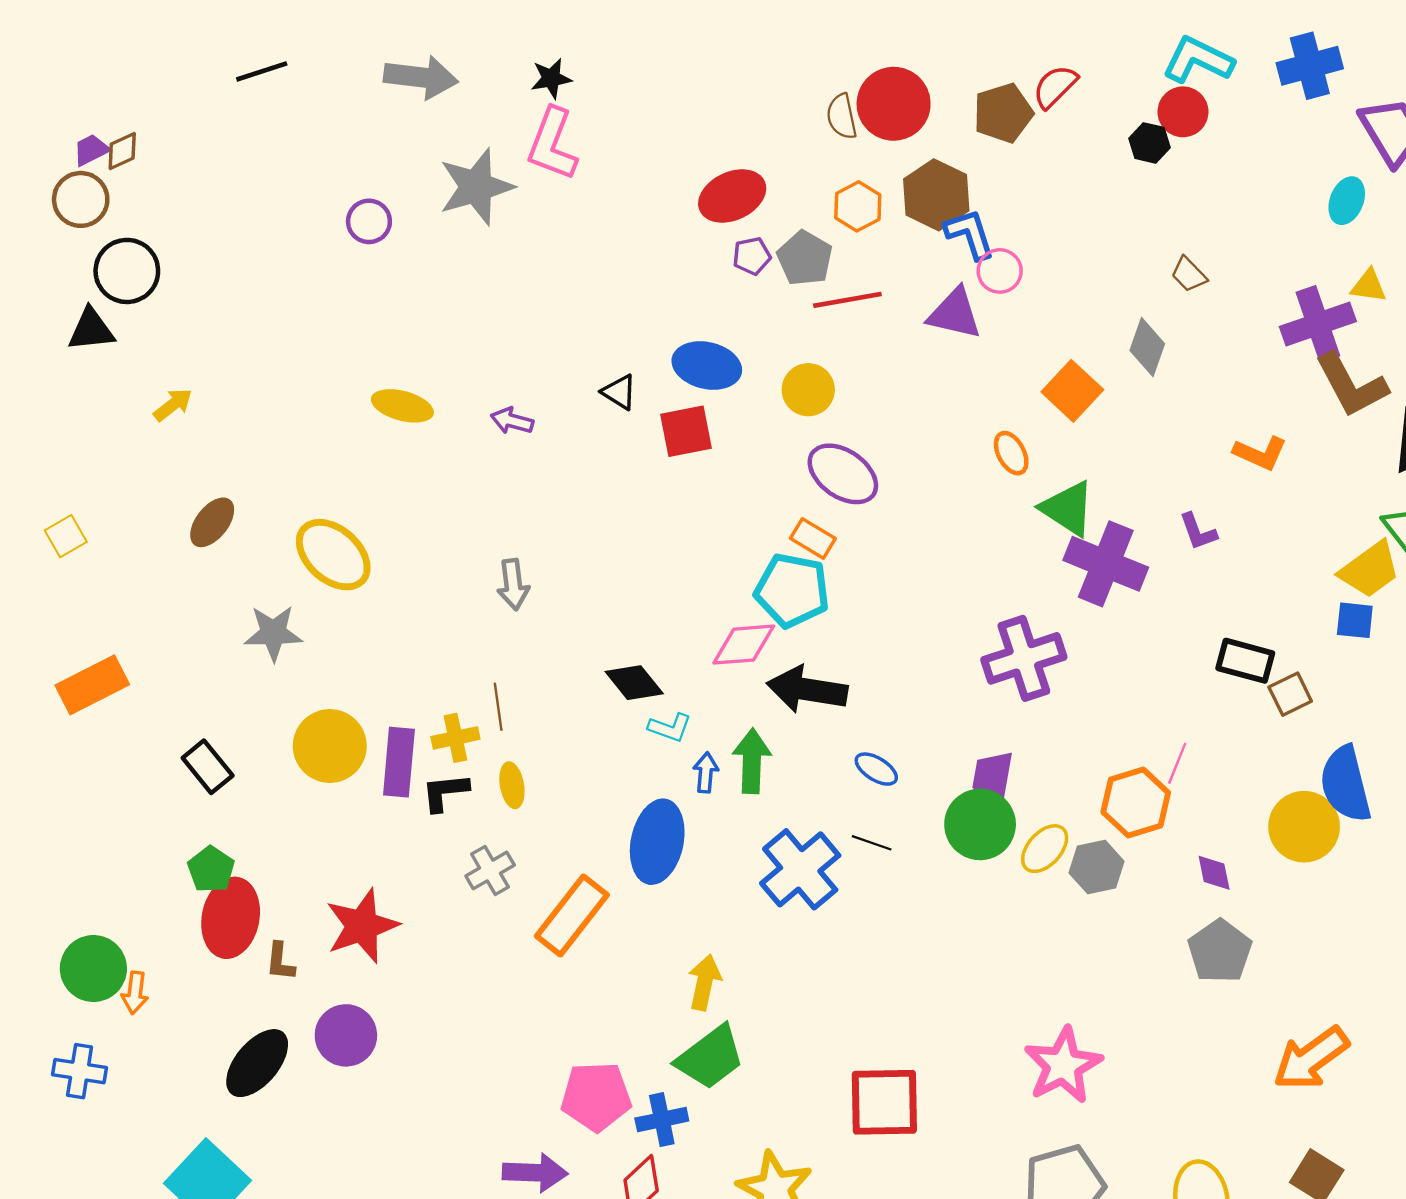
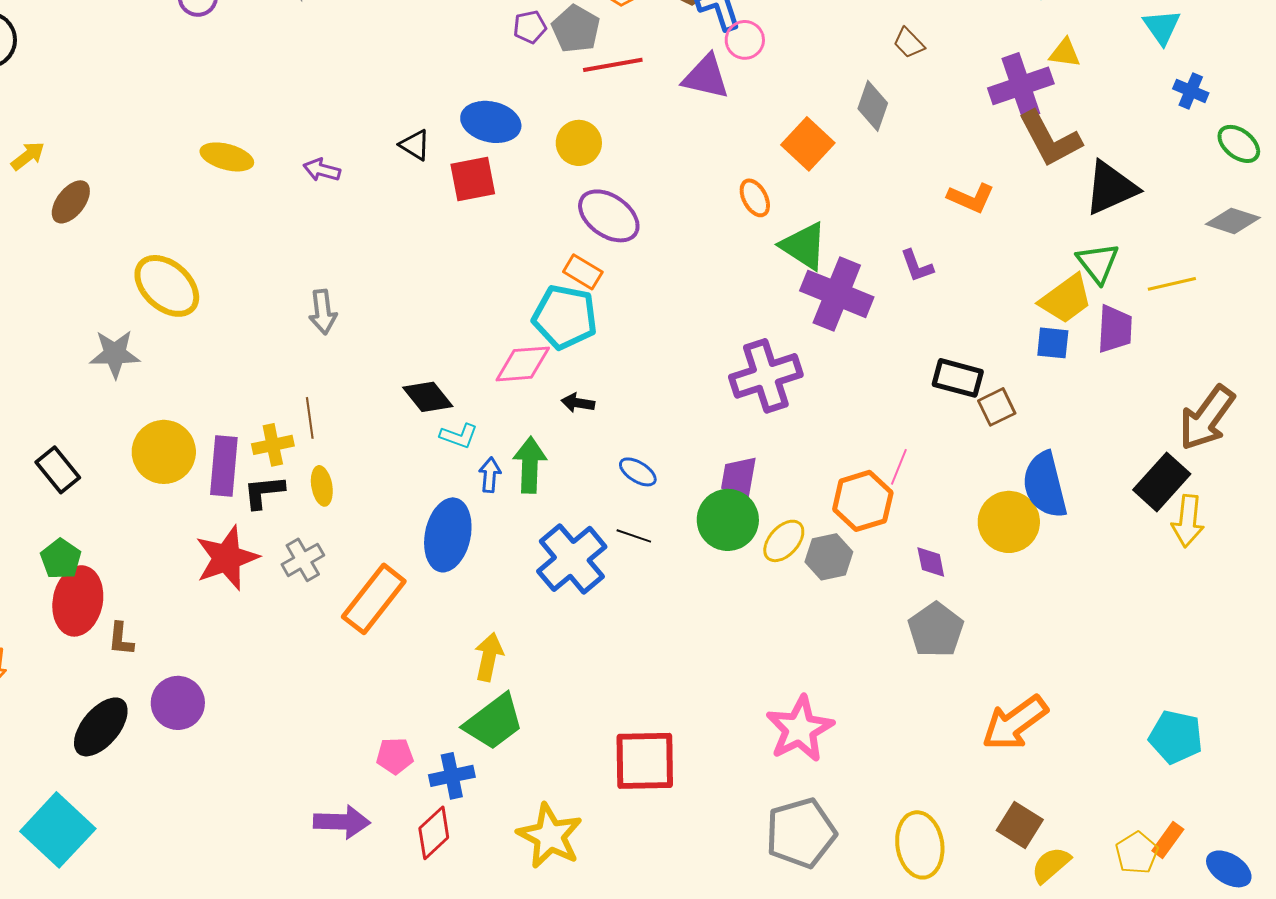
brown ellipse: (212, 522) -> (71, 202), moved
black arrow: (807, 689) -> (578, 403), size x0.5
red star: (362, 926) -> (227, 558), moved
pink pentagon: (596, 1097) -> (395, 756), size x0.6

